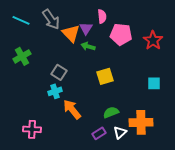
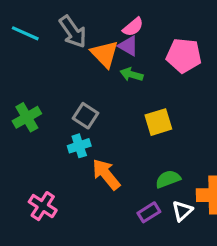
pink semicircle: (102, 16) -> (133, 27), moved, turned 56
purple triangle: (86, 28) -> (128, 46), turned -32
green cross: (22, 56) -> (27, 117), moved
pink cross: (32, 129) -> (43, 206), turned 30

